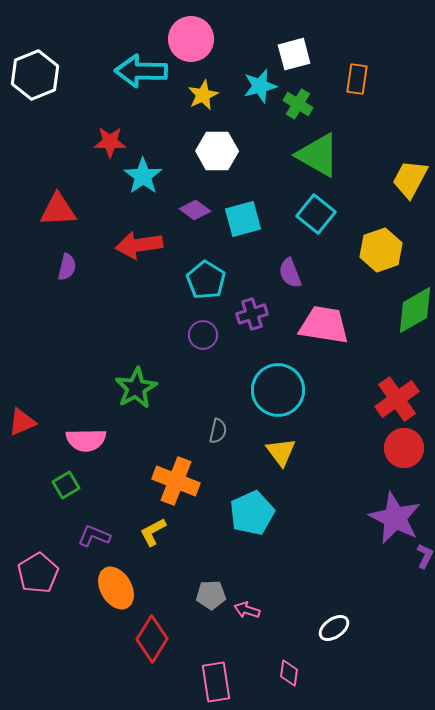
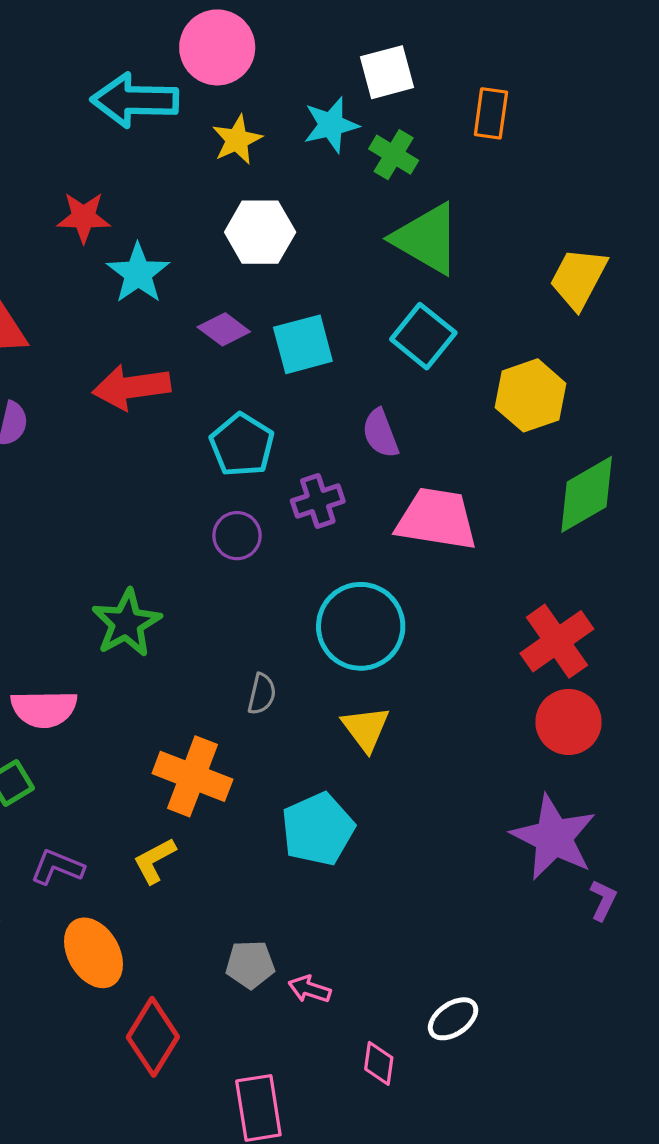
pink diamond: (289, 673) -> (379, 1063), moved

